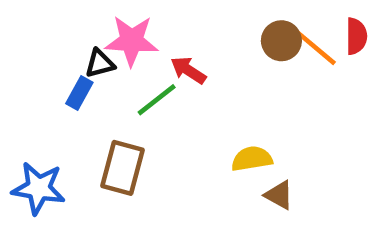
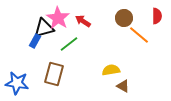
pink star: (132, 41) -> (58, 18), turned 30
orange line: (315, 48) -> (139, 35), moved
black triangle: (100, 63) -> (44, 28), size x1.5
red arrow: (188, 70) -> (83, 21), moved

